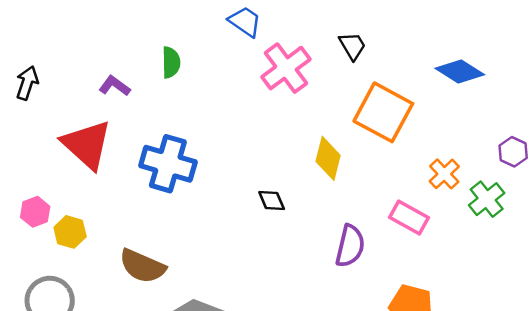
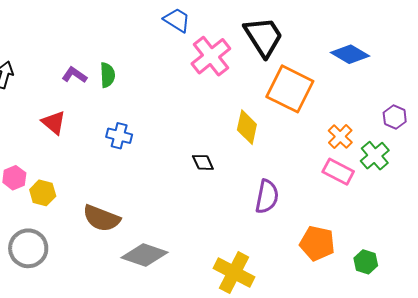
black trapezoid: (352, 46) -> (263, 37), size x1.8
green semicircle: (171, 62) -> (107, 75), moved
red triangle: (87, 145) -> (54, 123), size x0.6
blue cross: (168, 164) -> (119, 136), size x0.6
pink rectangle: (409, 217) -> (338, 172), moved

